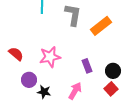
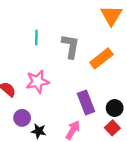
pink star: (50, 57) -> (37, 82), moved
purple rectangle: (87, 66) -> (86, 102), size x1.5

